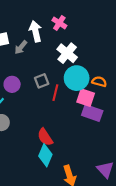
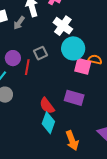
orange semicircle: (99, 82) -> (95, 60), moved
red line: (55, 93) -> (27, 67), moved
purple rectangle: (92, 113) -> (74, 98), moved

